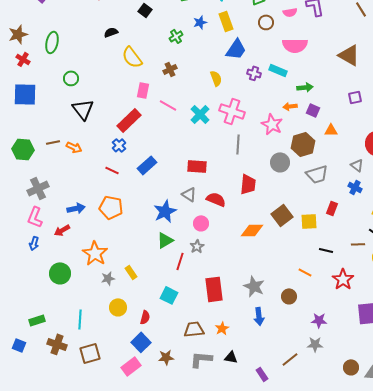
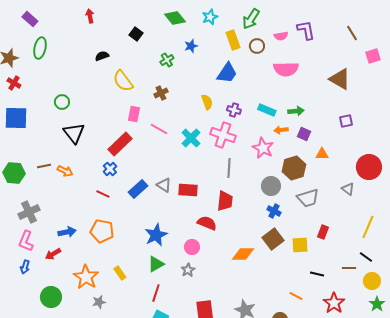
yellow rectangle: (226, 21) -> (233, 40), moved
green ellipse: (52, 42) -> (40, 48), moved
cyan rectangle: (278, 70) -> (267, 110), moved
purple cross: (254, 73) -> (234, 110), moved
red trapezoid: (248, 184) -> (225, 201), moved
blue cross: (355, 187) -> (274, 211), moved
gray triangle: (189, 194) -> (164, 185), moved
red line: (180, 261) -> (156, 293), moved
yellow rectangle: (131, 272) -> (120, 273), moved

